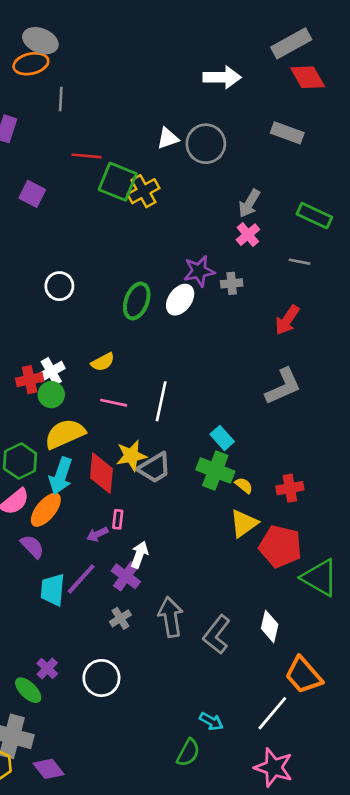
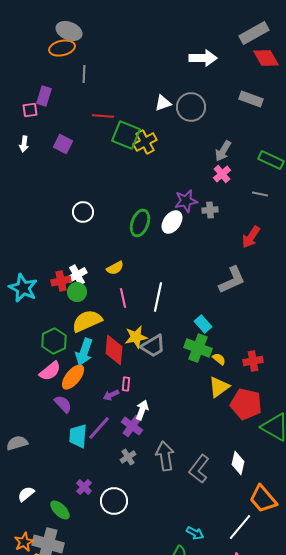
gray L-shape: (283, 386) -> (232, 280), moved
pink line: (114, 403) -> (123, 298), turned 66
purple cross: (47, 668) -> (84, 487), moved

